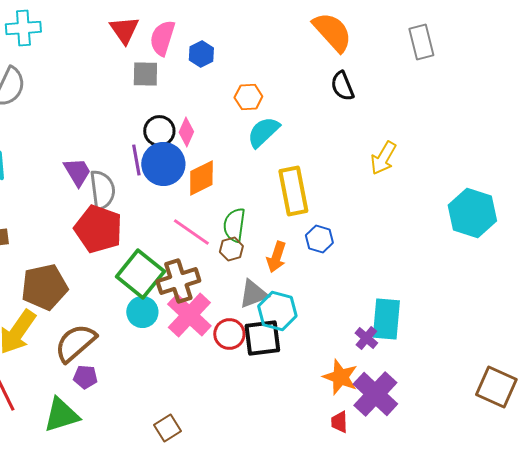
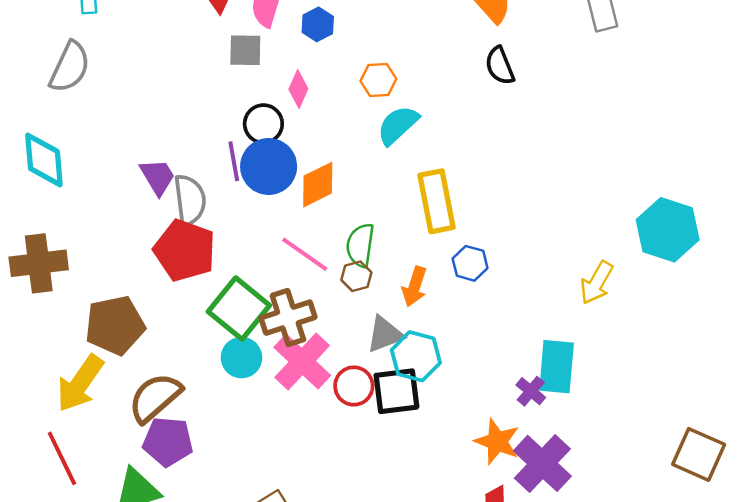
pink diamond: (186, 132) -> (298, 89), moved
yellow arrow: (383, 158) -> (597, 283), moved
purple pentagon: (85, 377) -> (168, 442), size x1.6

